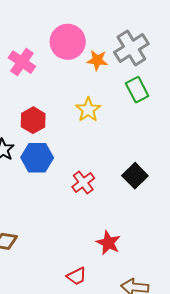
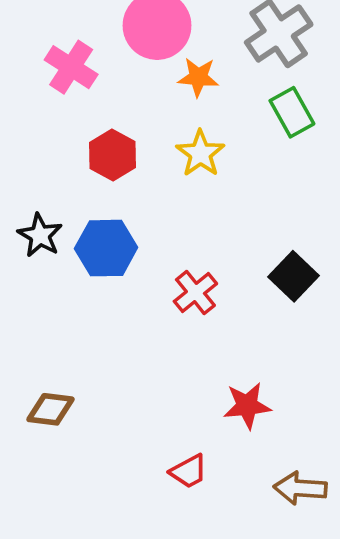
orange star: (97, 60) -> (198, 77), moved
red hexagon: (33, 120) -> (113, 155), moved
red star: (108, 243) -> (247, 406), turned -30

